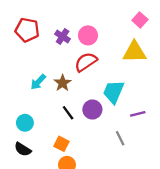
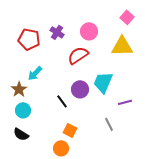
red pentagon: (27, 30) -> (29, 39), moved
pink circle: (88, 35) -> (89, 31), moved
brown star: (63, 83) -> (19, 89), moved
purple circle: (92, 110) -> (80, 89), moved
orange square: (61, 144) -> (70, 130), moved

